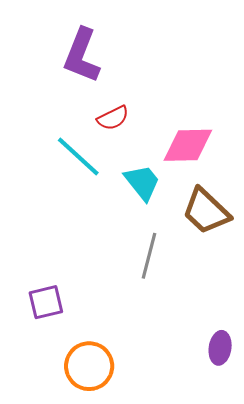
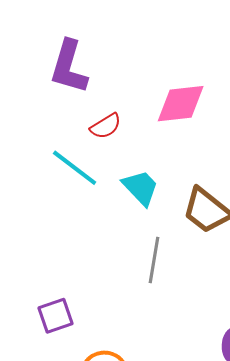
pink diamond: (188, 145) -> (181, 104), moved

